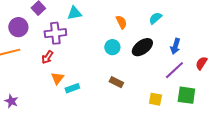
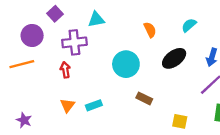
cyan circle: (112, 47) -> (126, 64), moved, size x1.5
red arrow: (47, 57) -> (65, 70), turned 136
orange triangle: (57, 78) -> (68, 105), moved
yellow square: (155, 99) -> (180, 121), moved

